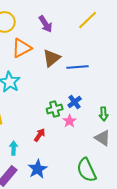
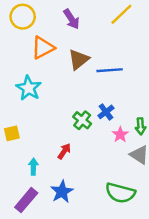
green cross: (55, 109) -> (82, 120), turned -35
pink star: (70, 121) -> (120, 135), moved
green semicircle: (87, 170) -> (120, 193), turned -50

